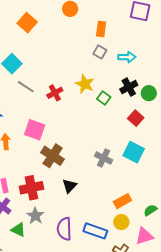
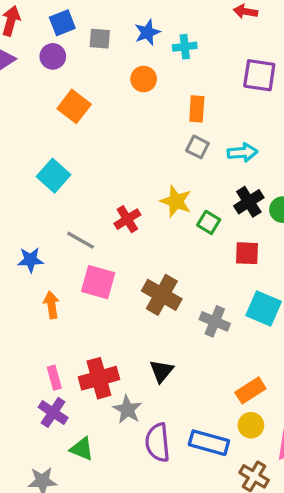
gray line: (26, 87) -> (81, 240), moved
red square: (136, 118) -> (247, 253), moved, turned -35
brown cross: (53, 156) -> (162, 295), moved
gray star: (35, 216) -> (127, 410), moved

